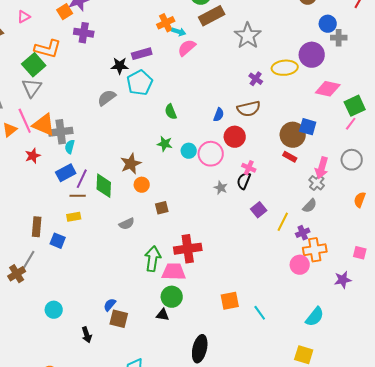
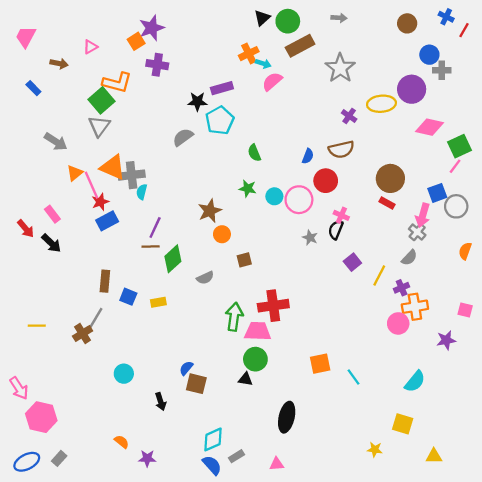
pink line: (25, 121) -> (91, 185), moved
blue square: (308, 127) -> (437, 193), moved, turned -36
blue rectangle: (66, 173) -> (107, 221), moved
green diamond: (104, 186) -> (173, 259), moved, turned 45
yellow rectangle: (74, 217) -> (158, 302), moved

